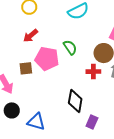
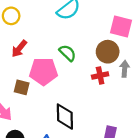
brown square: (26, 68) -> (22, 87), turned 32
black diamond: (75, 101) -> (65, 117), moved

